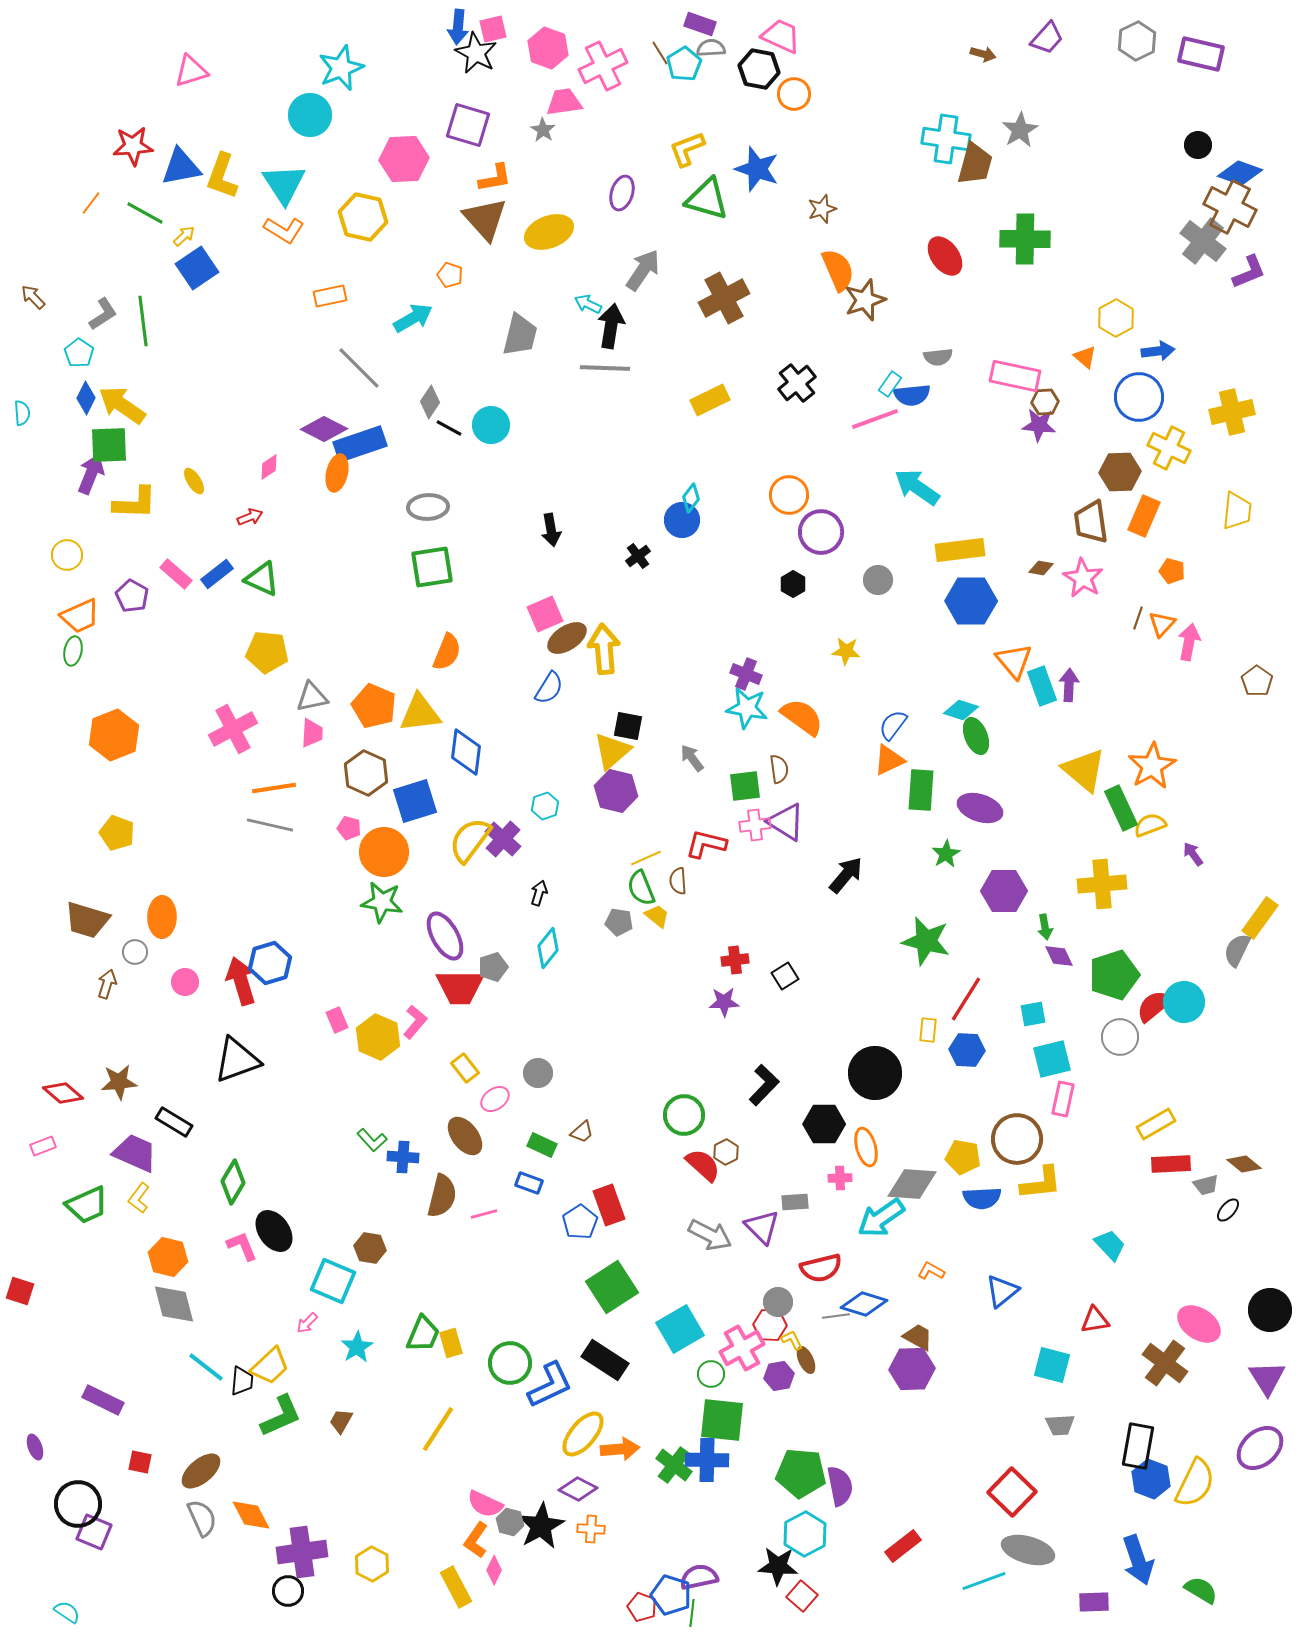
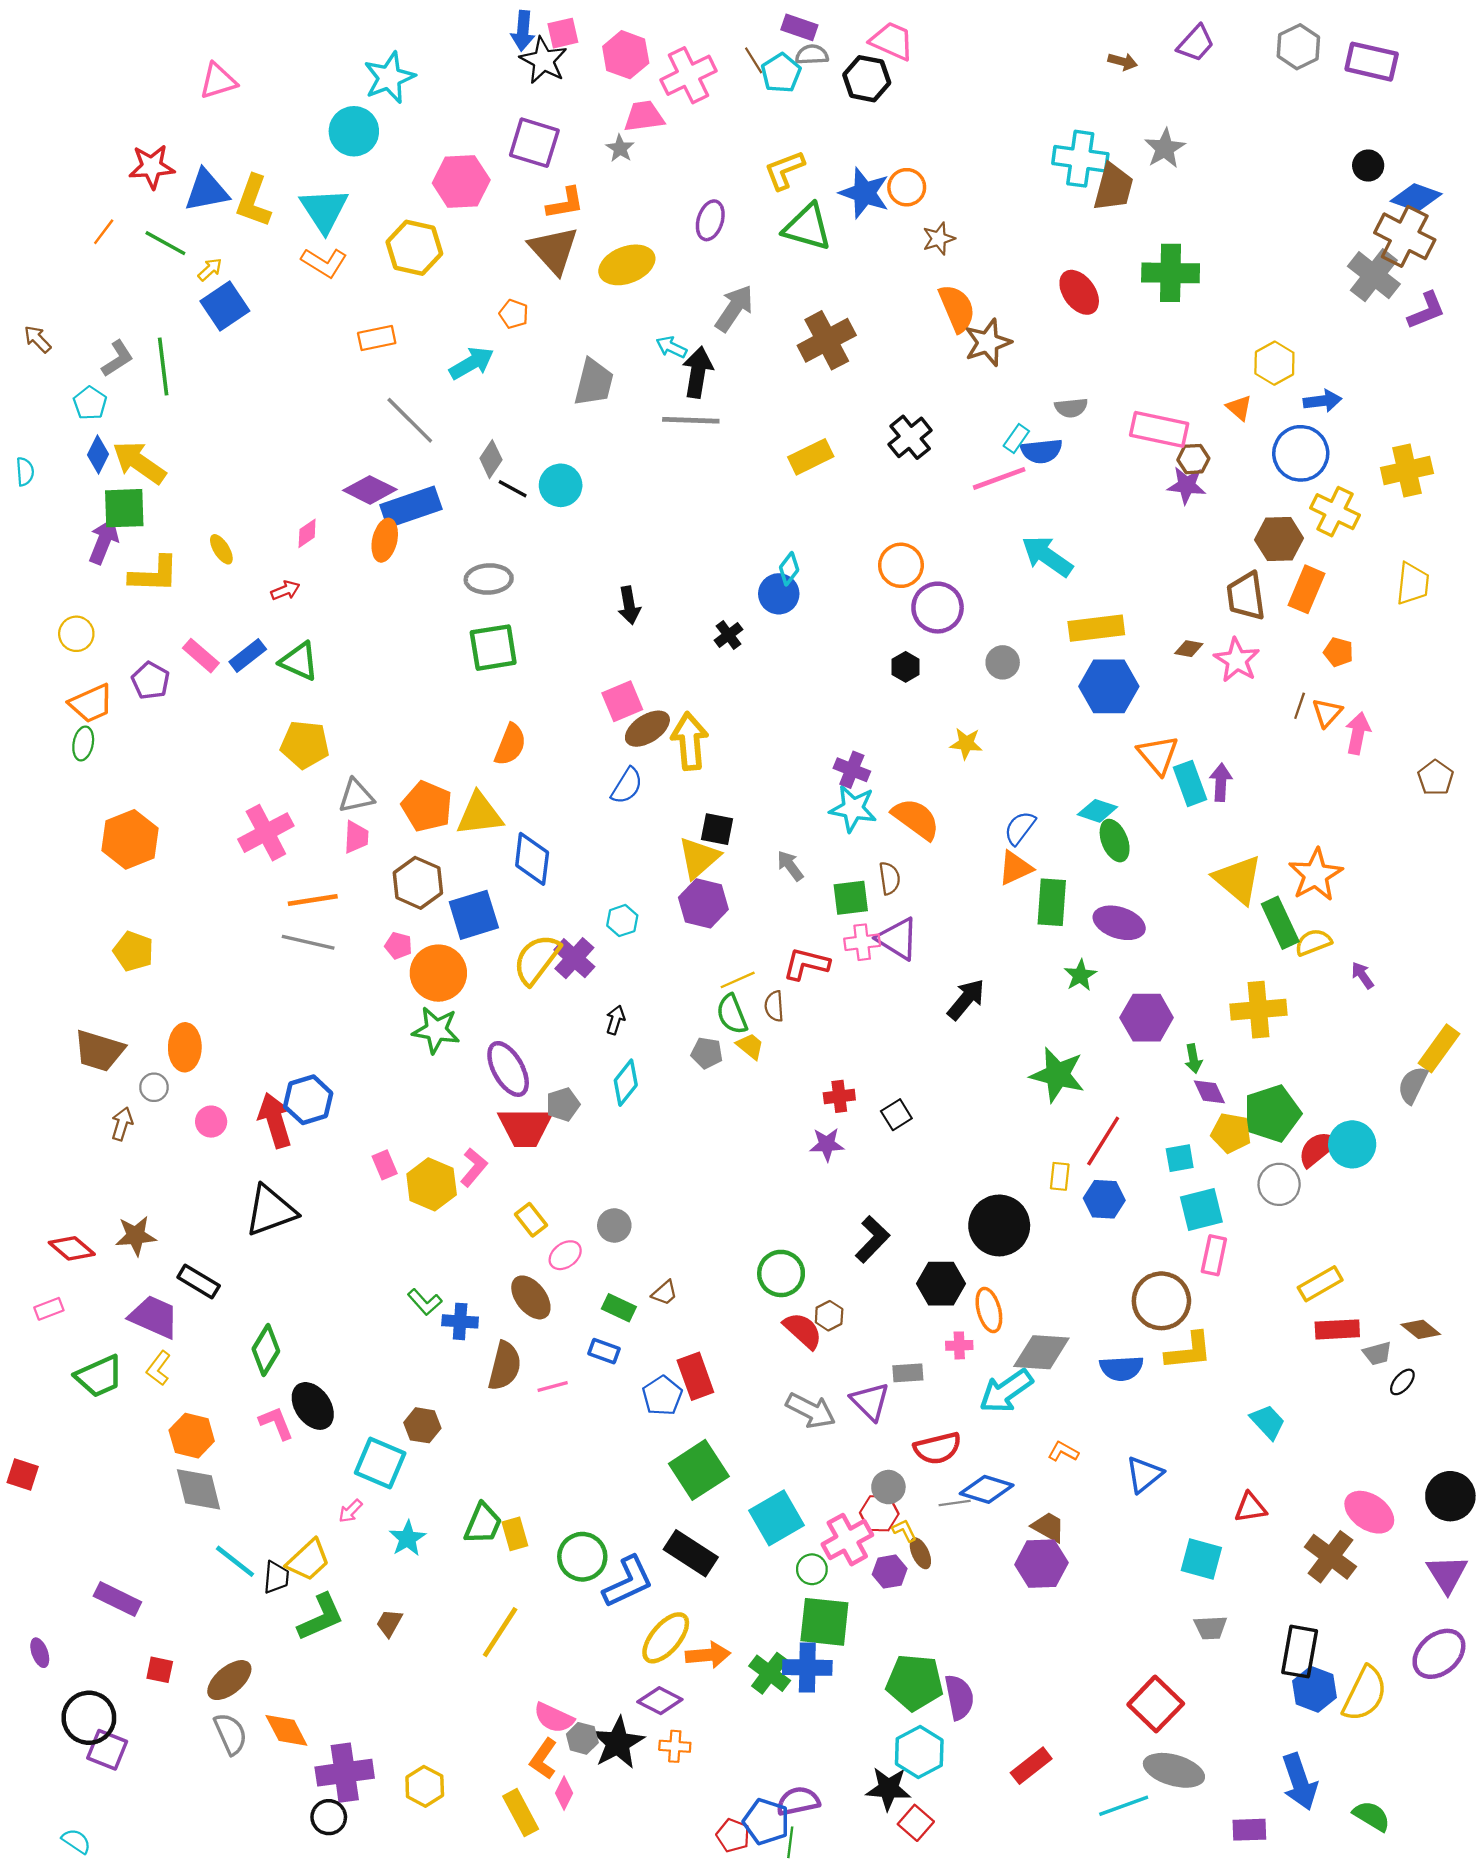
orange circle: (794, 94) -> (907, 187), moved
yellow pentagon: (963, 1157) -> (1231, 1133), moved

